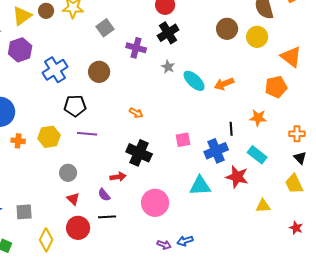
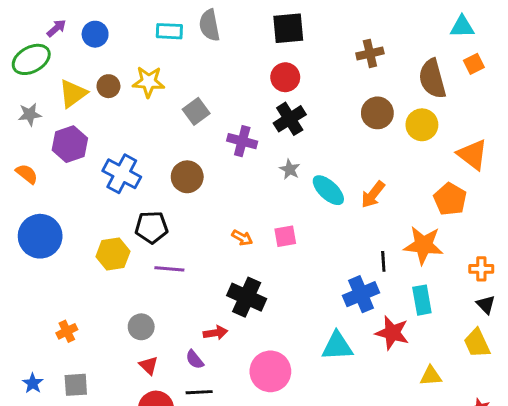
blue cross: (55, 70) -> (122, 174), turned -30
orange arrow: (224, 84) -> (373, 195), turned -30
orange pentagon: (276, 87) -> (450, 199), turned -30
orange star: (258, 118) -> (423, 245), size x1.5
yellow hexagon: (49, 137) -> (113, 254), moved
pink square: (183, 140) -> (285, 236), moved
orange cross: (18, 141) -> (67, 331), moved, turned -32
cyan rectangle: (257, 155) -> (422, 300), turned 42

